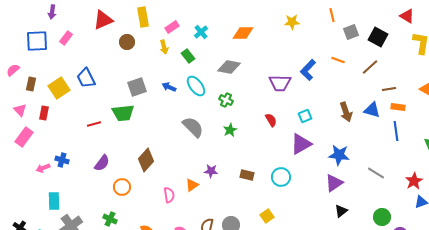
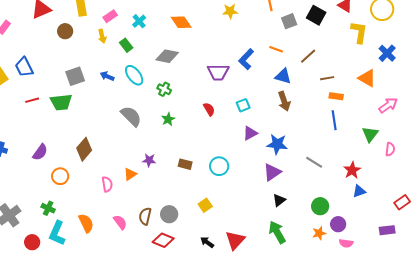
orange diamond: (243, 33) -> (181, 22), turned 55
black square: (378, 37) -> (316, 15), moved
blue triangle: (372, 110) -> (283, 76), moved
red line: (94, 124) -> (32, 100), moved
purple triangle: (301, 144) -> (250, 133), moved, size x0.7

